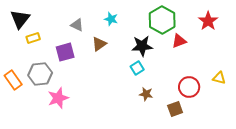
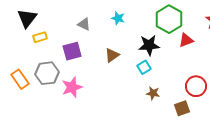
brown triangle: (99, 44) -> (112, 55), moved
pink star: (58, 98) -> (72, 87), moved

